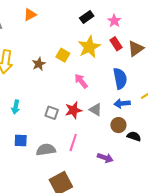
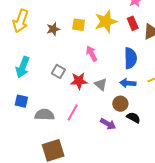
yellow square: (63, 55) -> (79, 25), turned -32
cyan arrow: (16, 107) -> (23, 67), size x1.5
gray square: (52, 113) -> (58, 71), moved
purple arrow: (105, 158) -> (108, 124), moved

